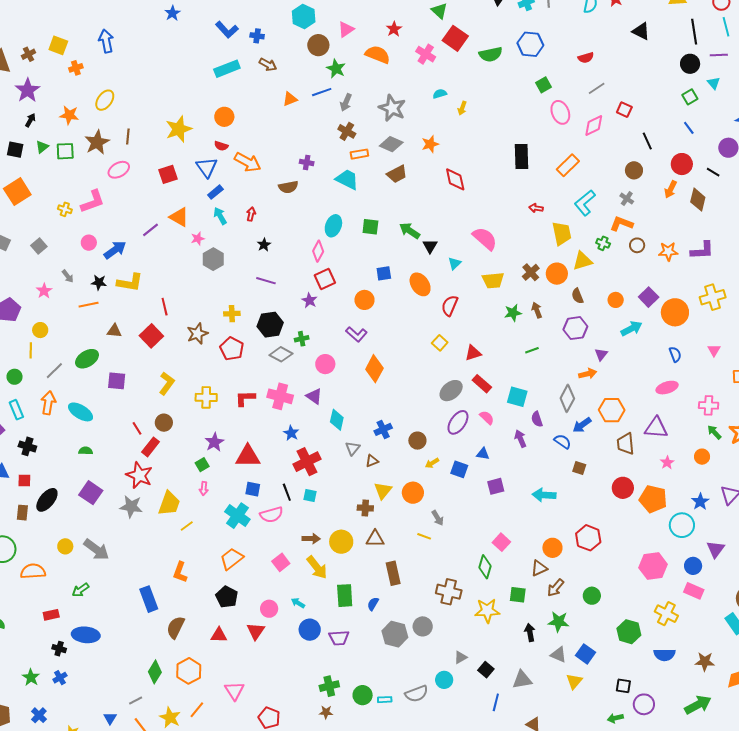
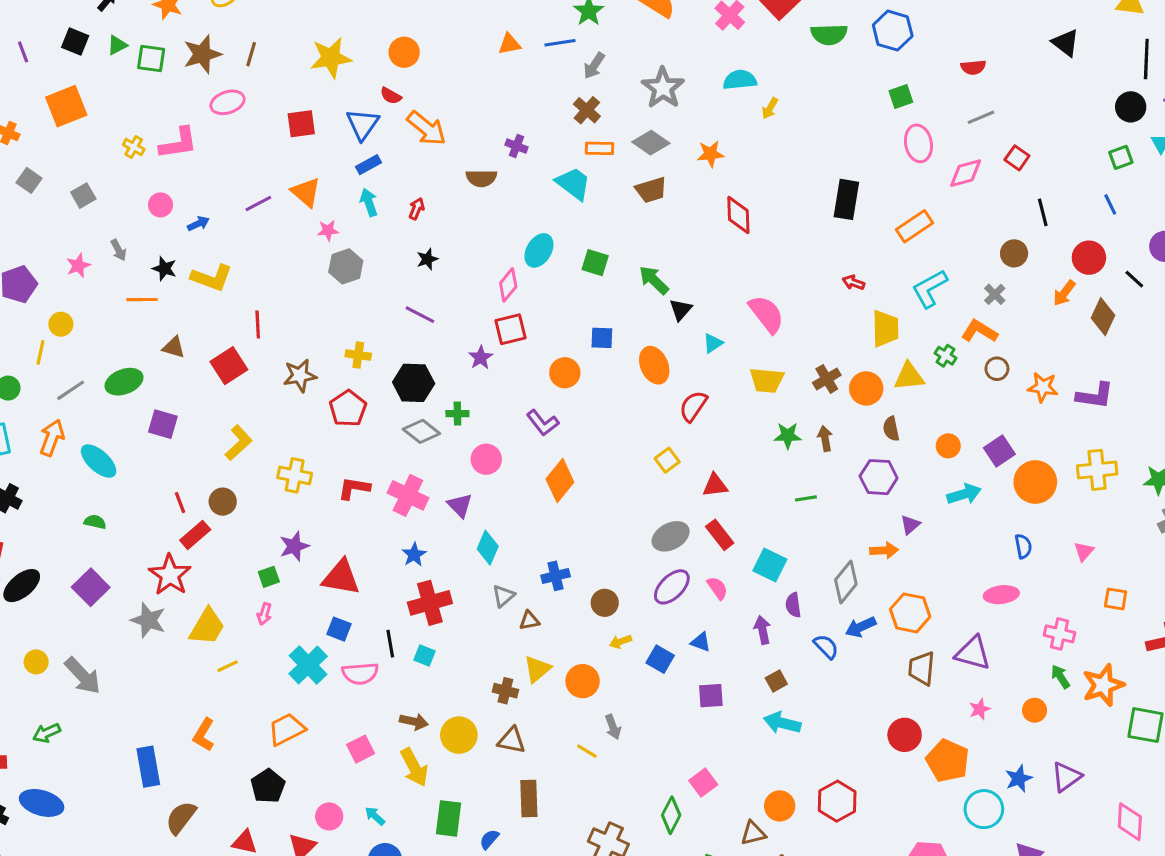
cyan semicircle: (440, 94) -> (740, 80), size x1.5
blue arrow: (115, 250) -> (198, 224), size x0.6
brown square: (579, 468) -> (776, 681), moved, turned 32

